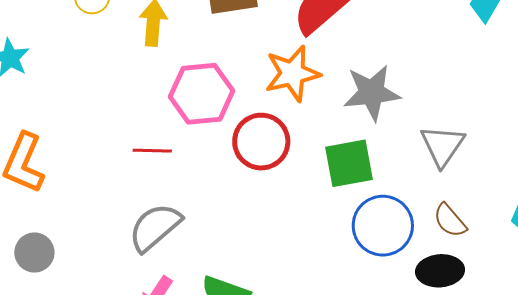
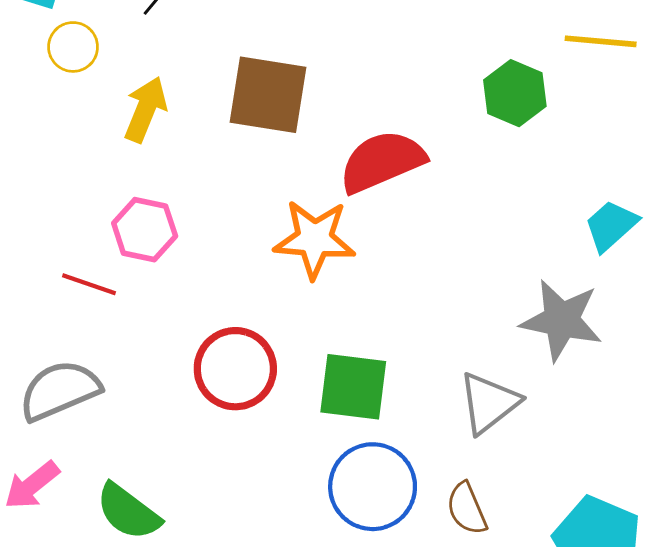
gray star: (372, 93) -> (561, 320), moved
pink hexagon: (202, 94) -> (145, 230), moved, size x0.7
red circle: (261, 142) -> (235, 369), moved

